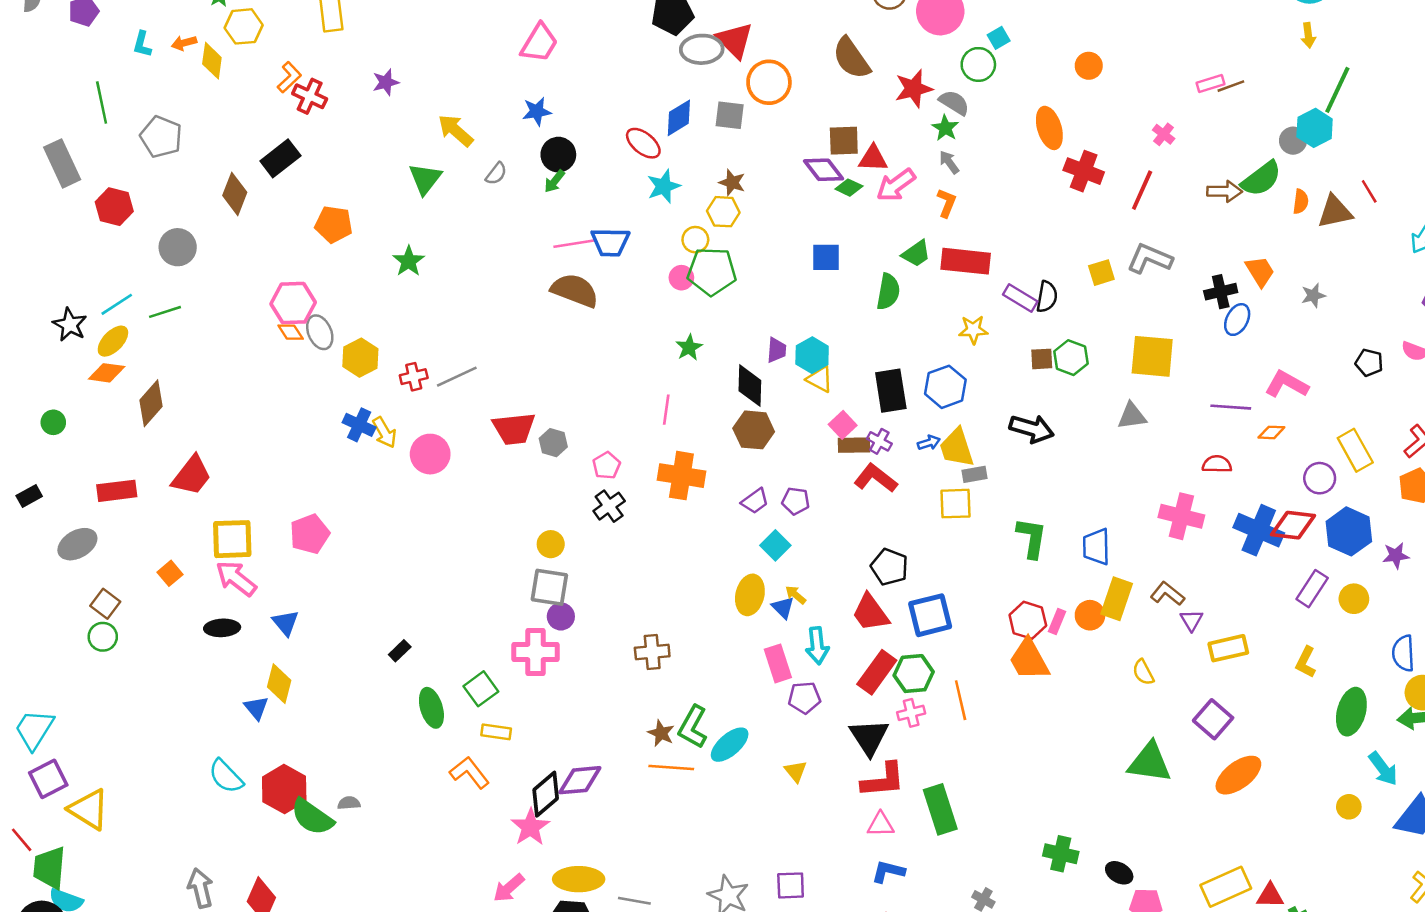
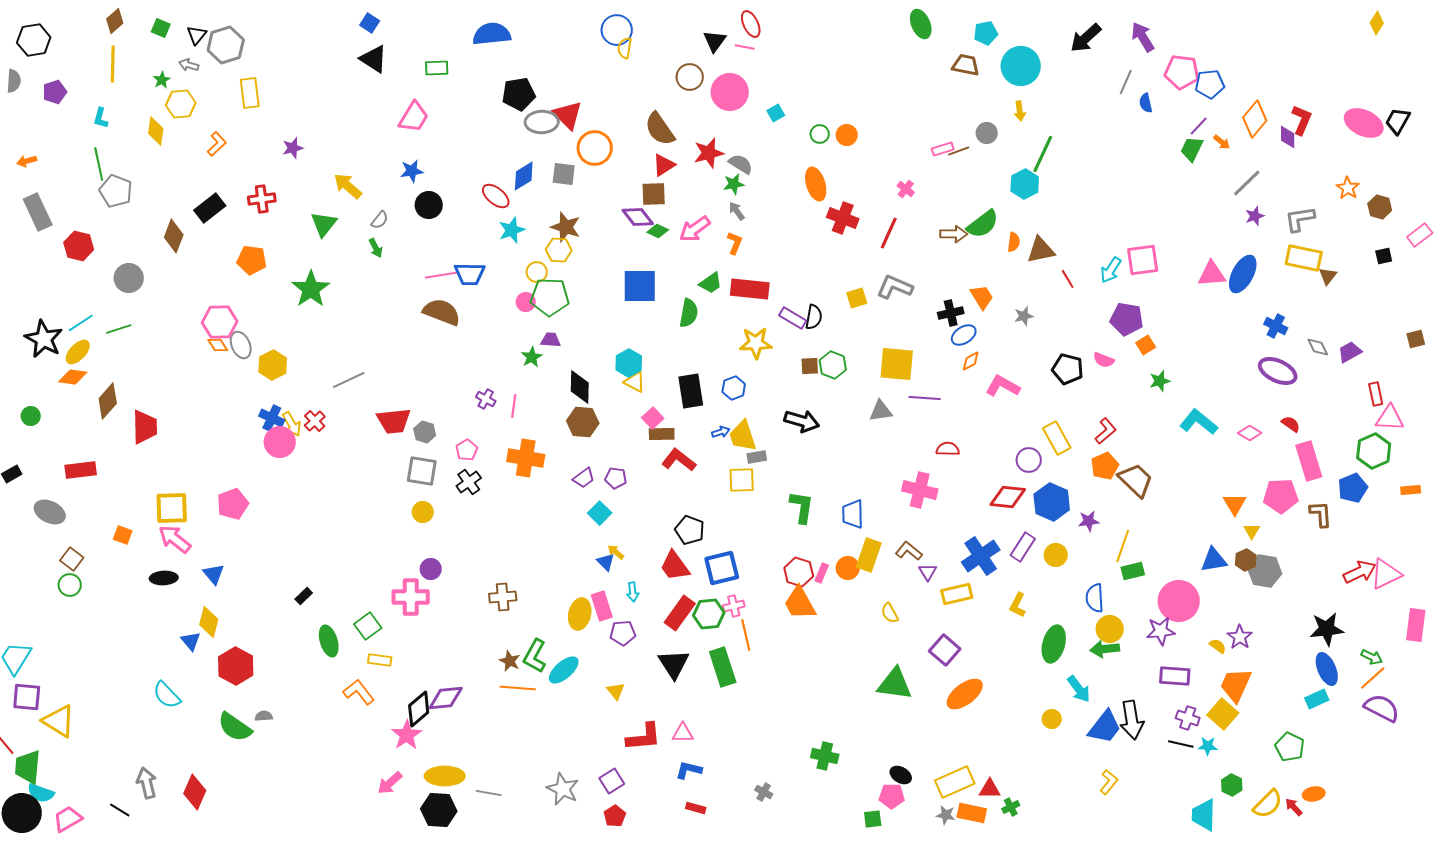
orange arrow: (184, 43) -> (27, 161), moved
green circle: (978, 64) -> (820, 134), moved, size x0.7
red cross: (310, 96) -> (262, 199), moved, turned -32
green line: (102, 103) -> (99, 164), moved
green star: (945, 128) -> (734, 184), turned 30
gray circle: (1293, 141) -> (987, 133), moved
red triangle: (873, 158) -> (664, 165), moved, turned -35
green arrow: (555, 181) -> (376, 248), moved, turned -66
brown star: (732, 183) -> (566, 227), size x1.4
red line: (1369, 191) -> (1068, 279), moved
blue square: (826, 257) -> (640, 286), size x1.5
green star: (409, 261) -> (311, 289), size x1.5
blue ellipse: (1237, 320) -> (964, 335), turned 30
black star: (70, 325) -> (44, 339), size x1.4
yellow star: (973, 330) -> (756, 343), size x1.4
purple trapezoid: (777, 350) -> (551, 340), moved, turned -90
black pentagon: (1369, 363) -> (1068, 369), size x1.4
red cross: (414, 377) -> (315, 421), moved, turned -30
blue hexagon: (945, 387) -> (734, 388), size x0.7
purple line: (1231, 407) -> (925, 398), moved
orange diamond: (1271, 432) -> (971, 361), moved, turned -30
purple cross: (879, 441) -> (486, 399), moved
pink circle: (430, 454) -> (280, 442), moved
red trapezoid: (192, 476) -> (145, 427), moved, turned -39
blue cross: (1259, 530) -> (981, 556), moved, turned 33
gray ellipse: (77, 544) -> (50, 512), turned 56
orange square: (170, 573) -> (123, 535), turned -30
gray square: (549, 587) -> (422, 471), moved
yellow ellipse: (750, 595) -> (580, 614), moved
cyan arrow: (817, 646) -> (633, 592), size x0.7
pink cross: (911, 713) -> (734, 606), moved
purple square: (48, 779) -> (27, 697), turned 32
red L-shape: (883, 780) -> (644, 737), moved
red hexagon: (284, 789) -> (236, 666), moved
green rectangle: (940, 809) -> (723, 667), moved
black ellipse: (1119, 873) -> (901, 775), moved
purple square: (791, 885) -> (612, 781), turned -30

